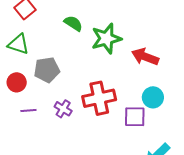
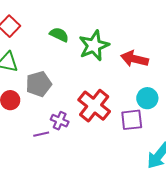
red cross: (99, 98) -> (94, 106), turned -32
purple line: (28, 111) -> (41, 134), moved

